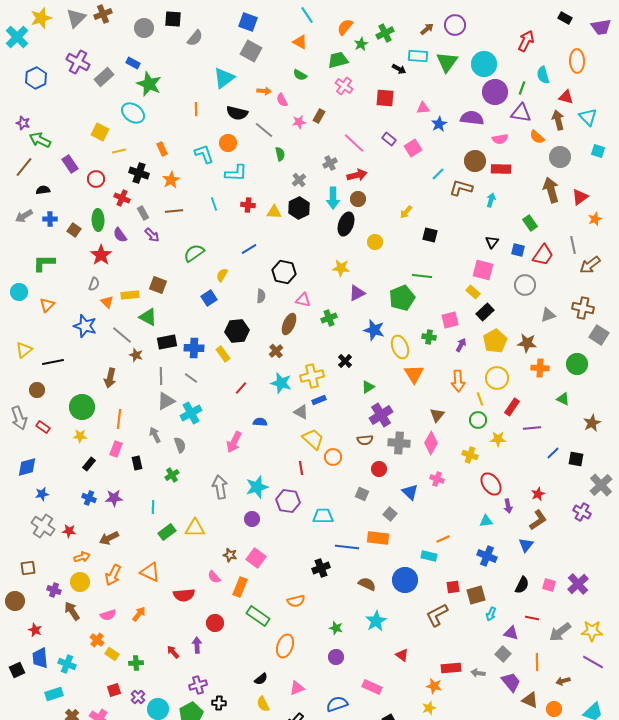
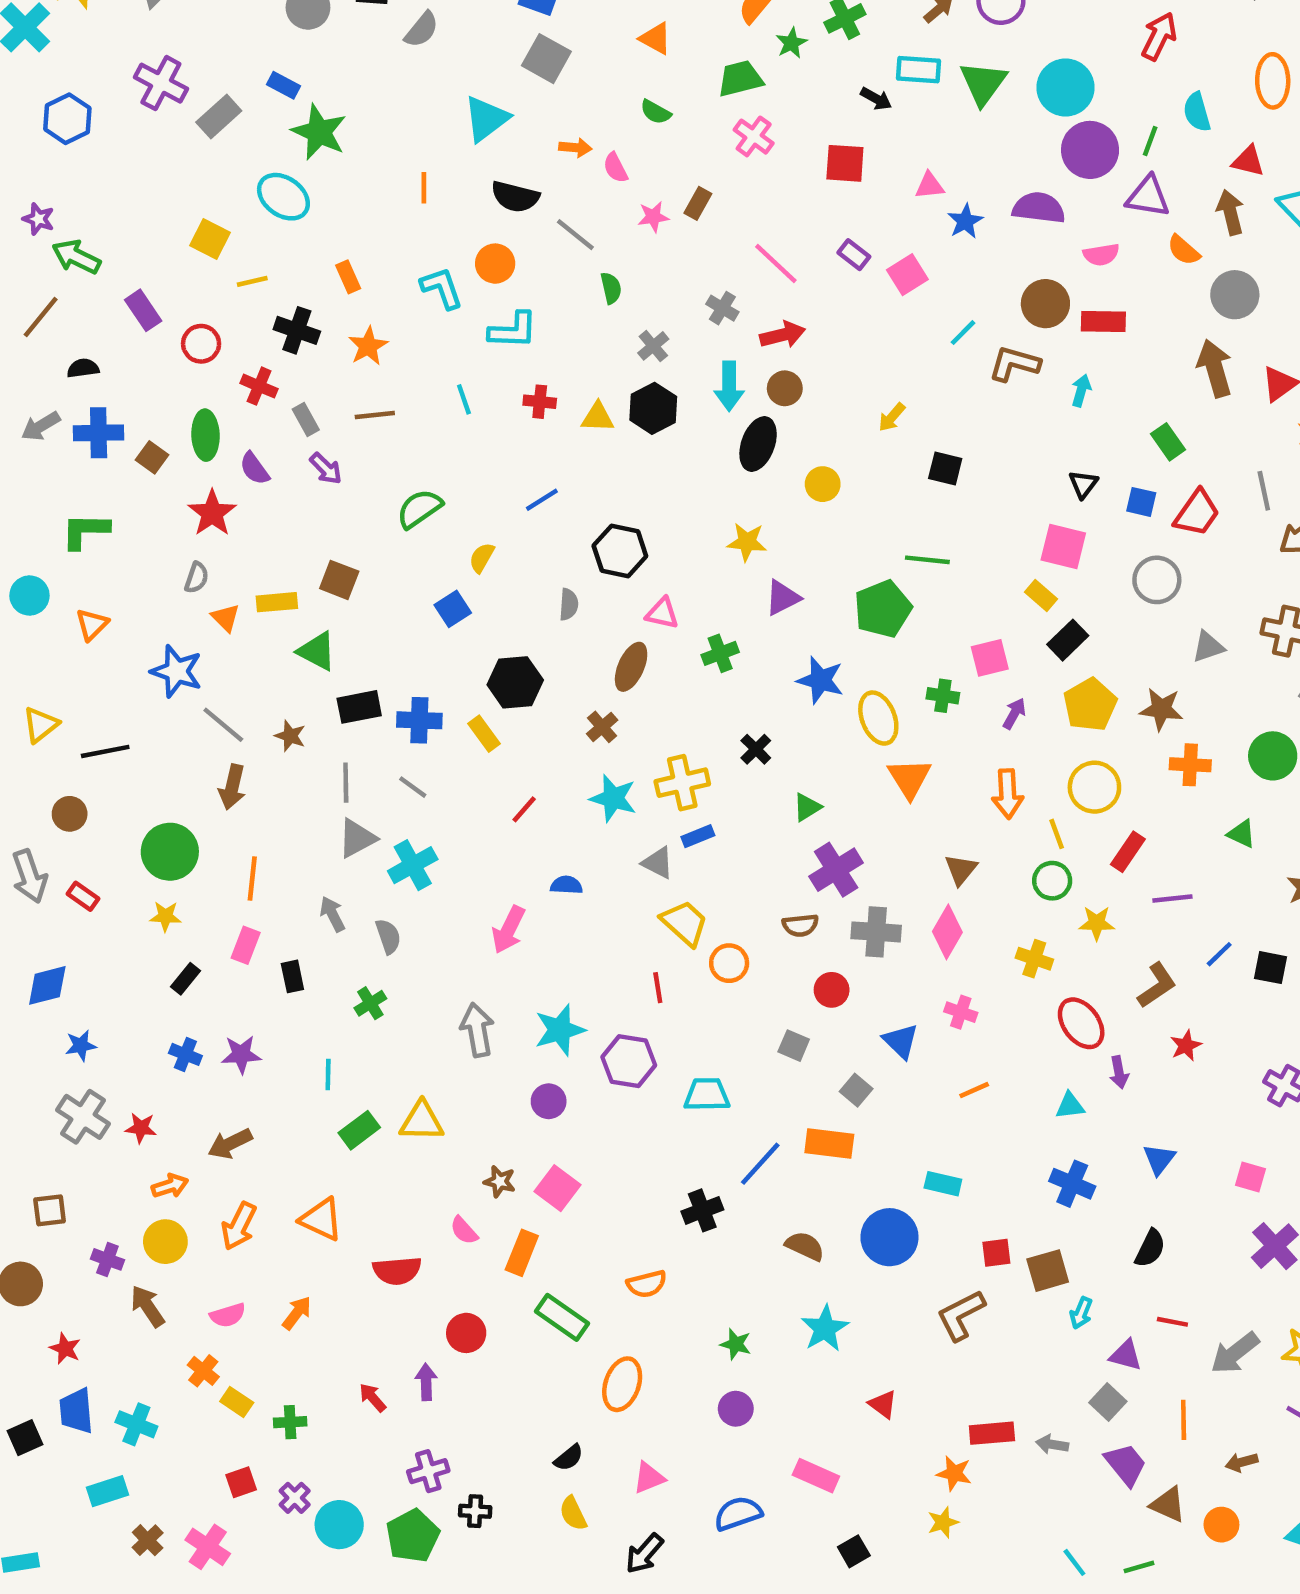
gray cross: (330, 163) -> (722, 308), turned -32
blue cross: (50, 219) -> (99, 433), size x1.5
gray line: (122, 335) -> (223, 725), moved
brown L-shape: (538, 520) -> (1157, 985), moved
orange line: (443, 539) -> (974, 1090), moved
blue line: (347, 547) -> (760, 1164), turned -55
pink square: (549, 585) -> (1250, 1177), moved

